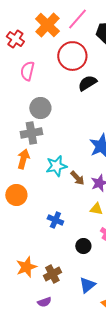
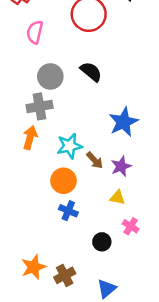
black semicircle: (87, 83) -> (91, 72), moved, turned 72
orange circle: (16, 195) -> (64, 181), moved

